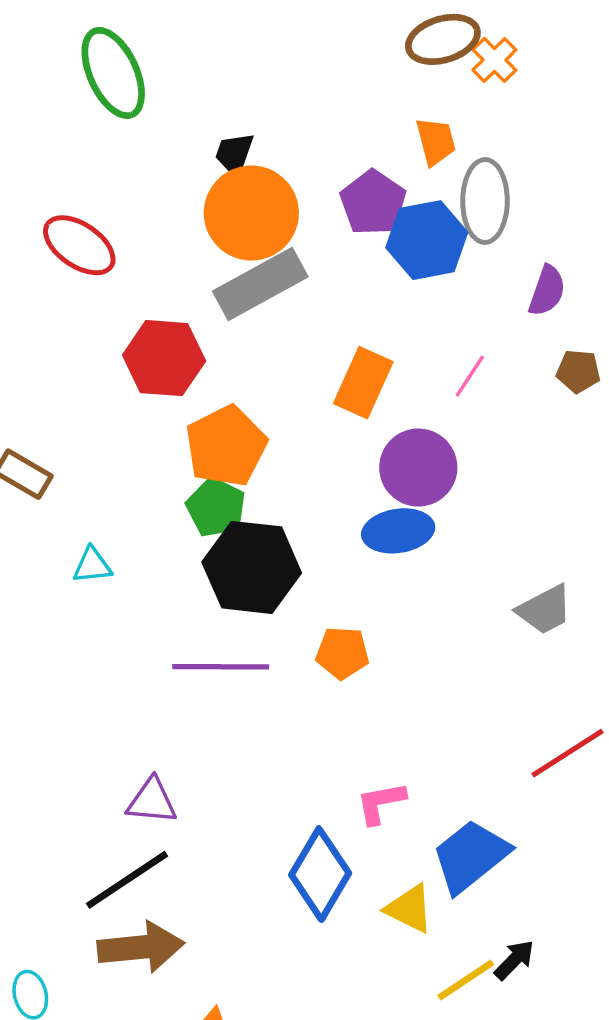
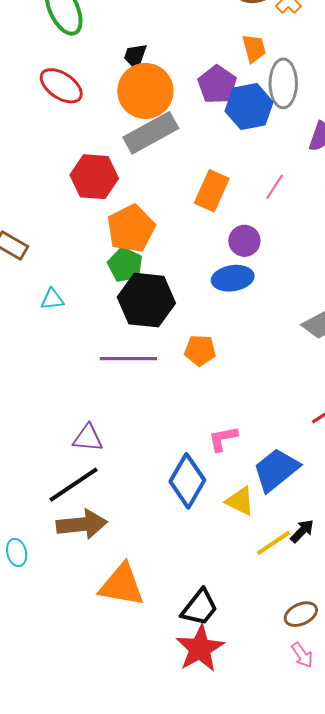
red ellipse: (79, 245) -> (61, 86), moved
purple circle: (418, 468) -> (244, 241), size x0.7

